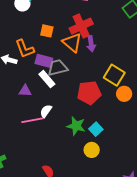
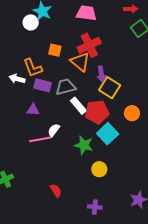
purple arrow: (91, 44) -> (101, 74), moved
purple rectangle: (44, 61) -> (43, 85), moved
yellow square: (114, 75) -> (110, 88), moved
white rectangle: (47, 79) -> (78, 106), moved
cyan square: (96, 129) -> (108, 134), moved, size x1.5

